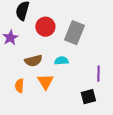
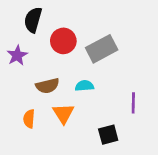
gray rectangle: (74, 33) -> (102, 49), turned 40
black square: (88, 97) -> (108, 135), moved

